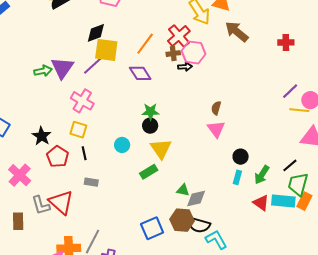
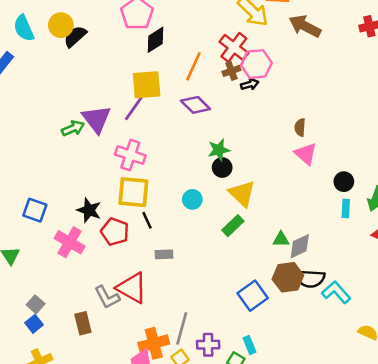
black diamond: (96, 33) -> (156, 40), moved
yellow square: (78, 130) -> (133, 192), size x1.5
pink cross: (20, 175) -> (70, 242), moved

